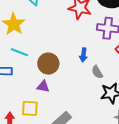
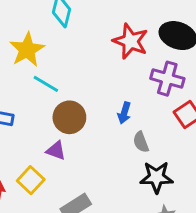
cyan line: (19, 52) -> (46, 84), moved
yellow square: (30, 108) -> (31, 180), turned 30

